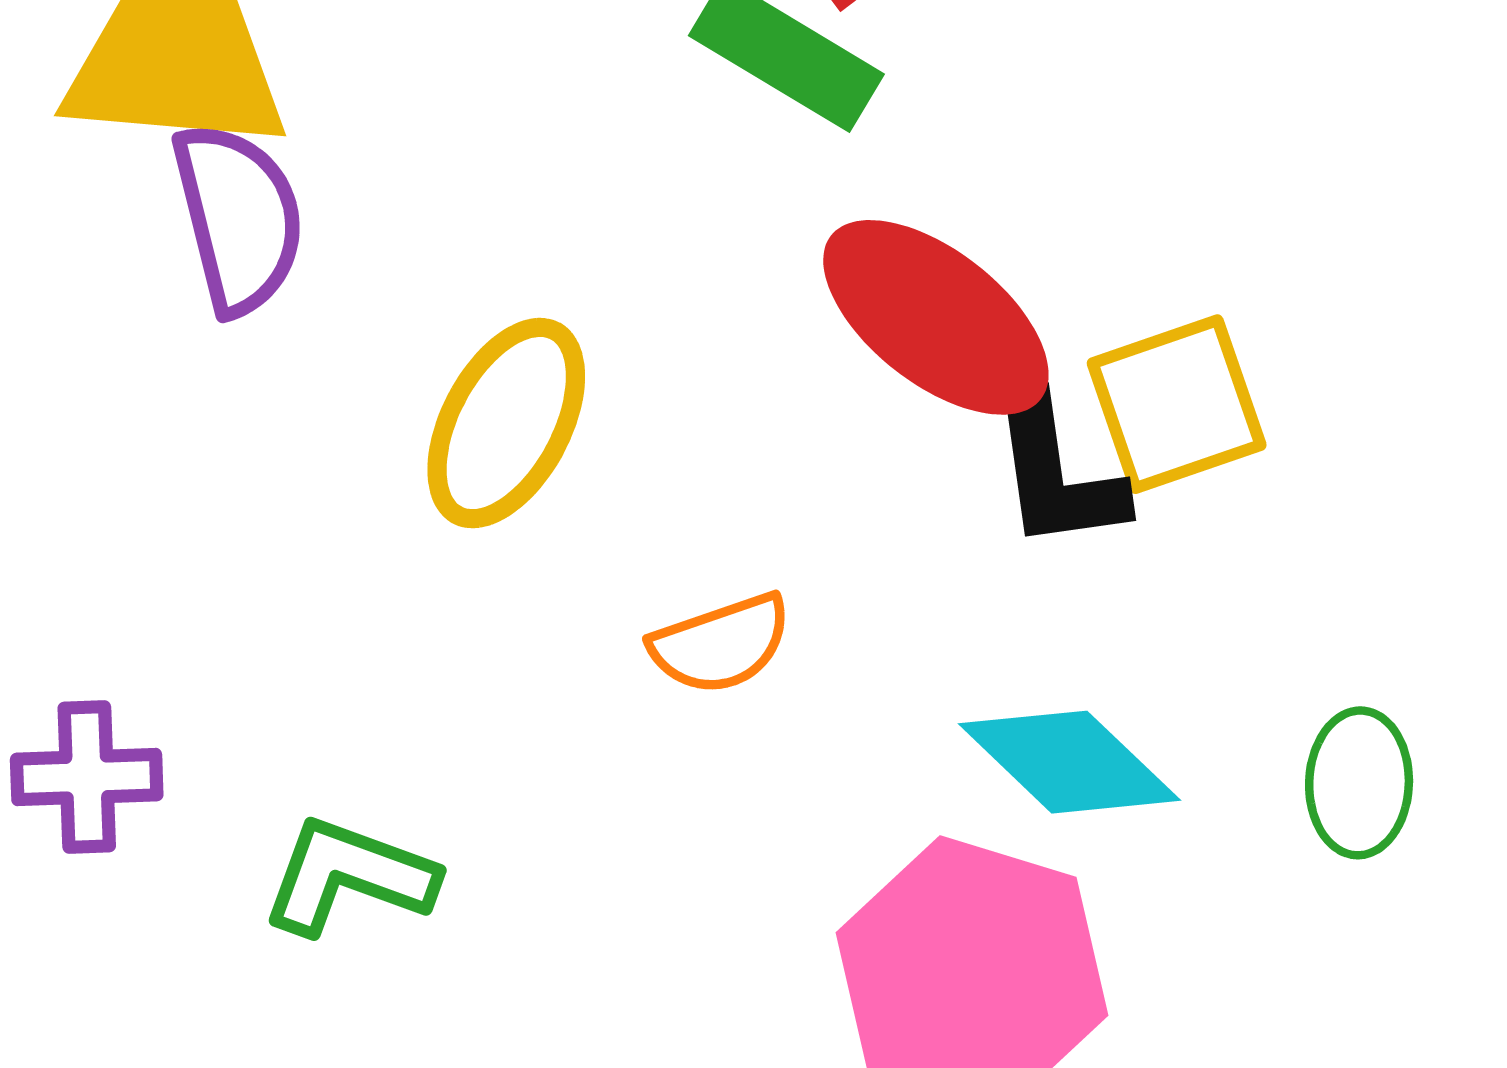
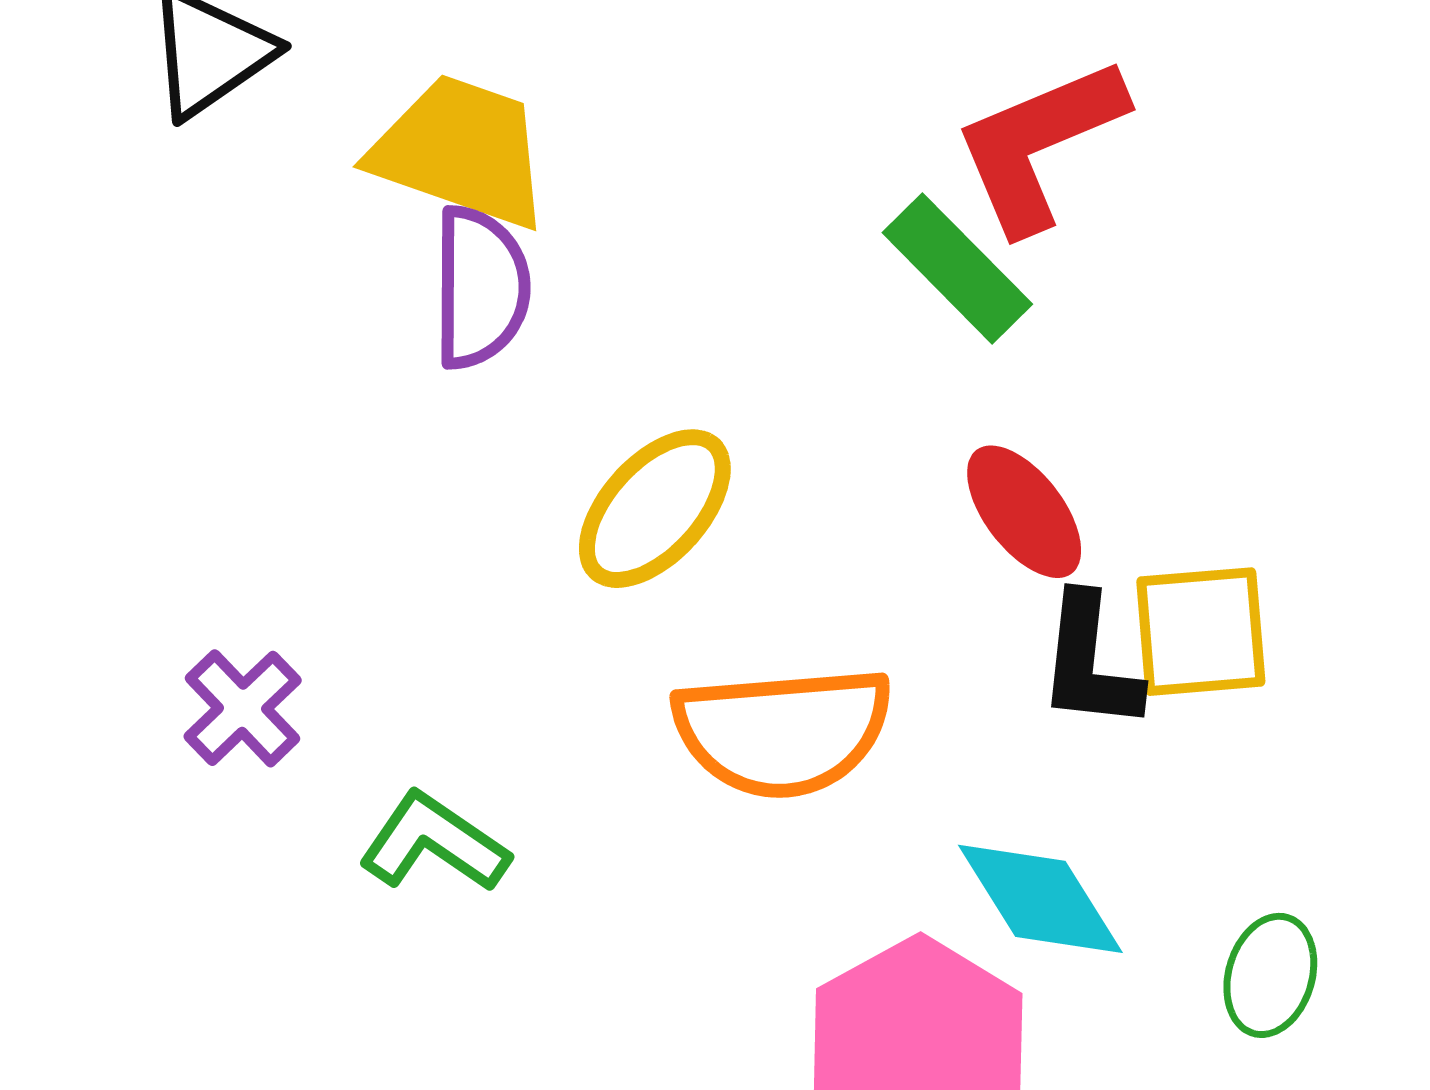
red ellipse: (936, 317) -> (1024, 512), size x0.7
orange semicircle: (721, 644) -> (783, 731), size x1.8
purple cross: (87, 777) -> (243, 708), turned 34

